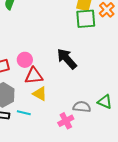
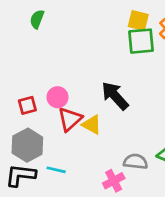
red triangle: (34, 76) -> (70, 119), turned -36
yellow triangle: (40, 94) -> (92, 125), moved

